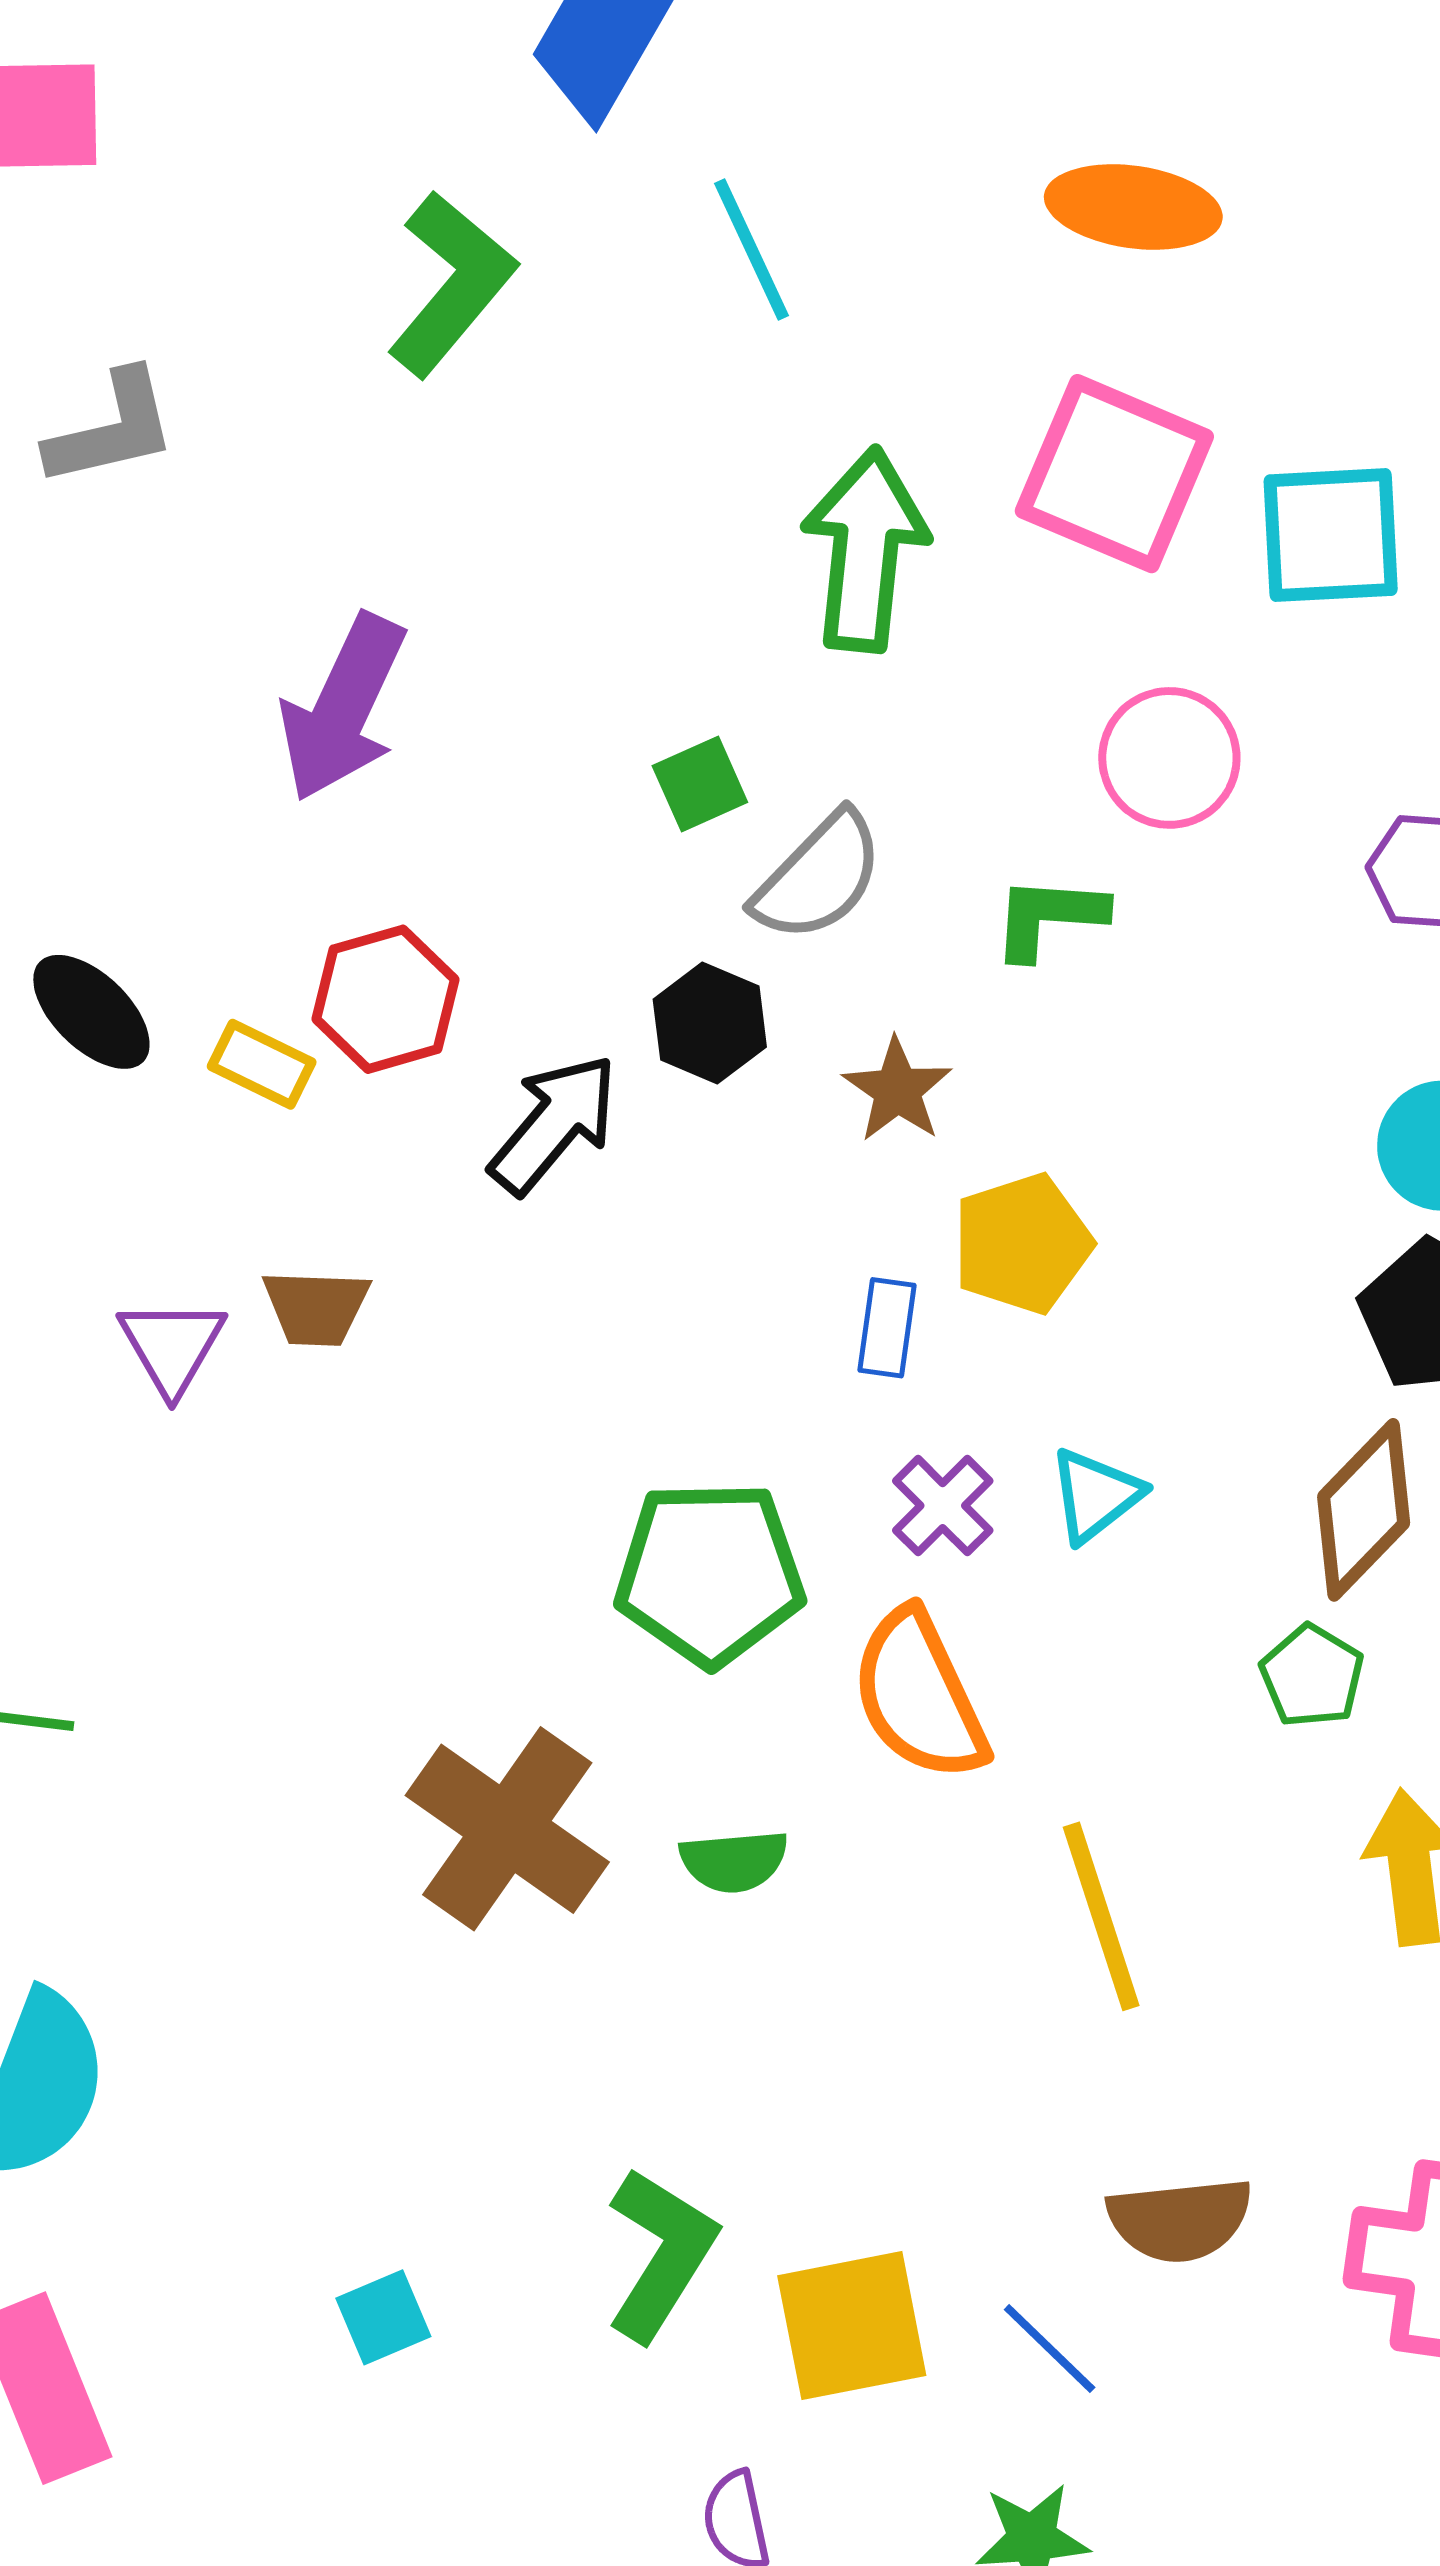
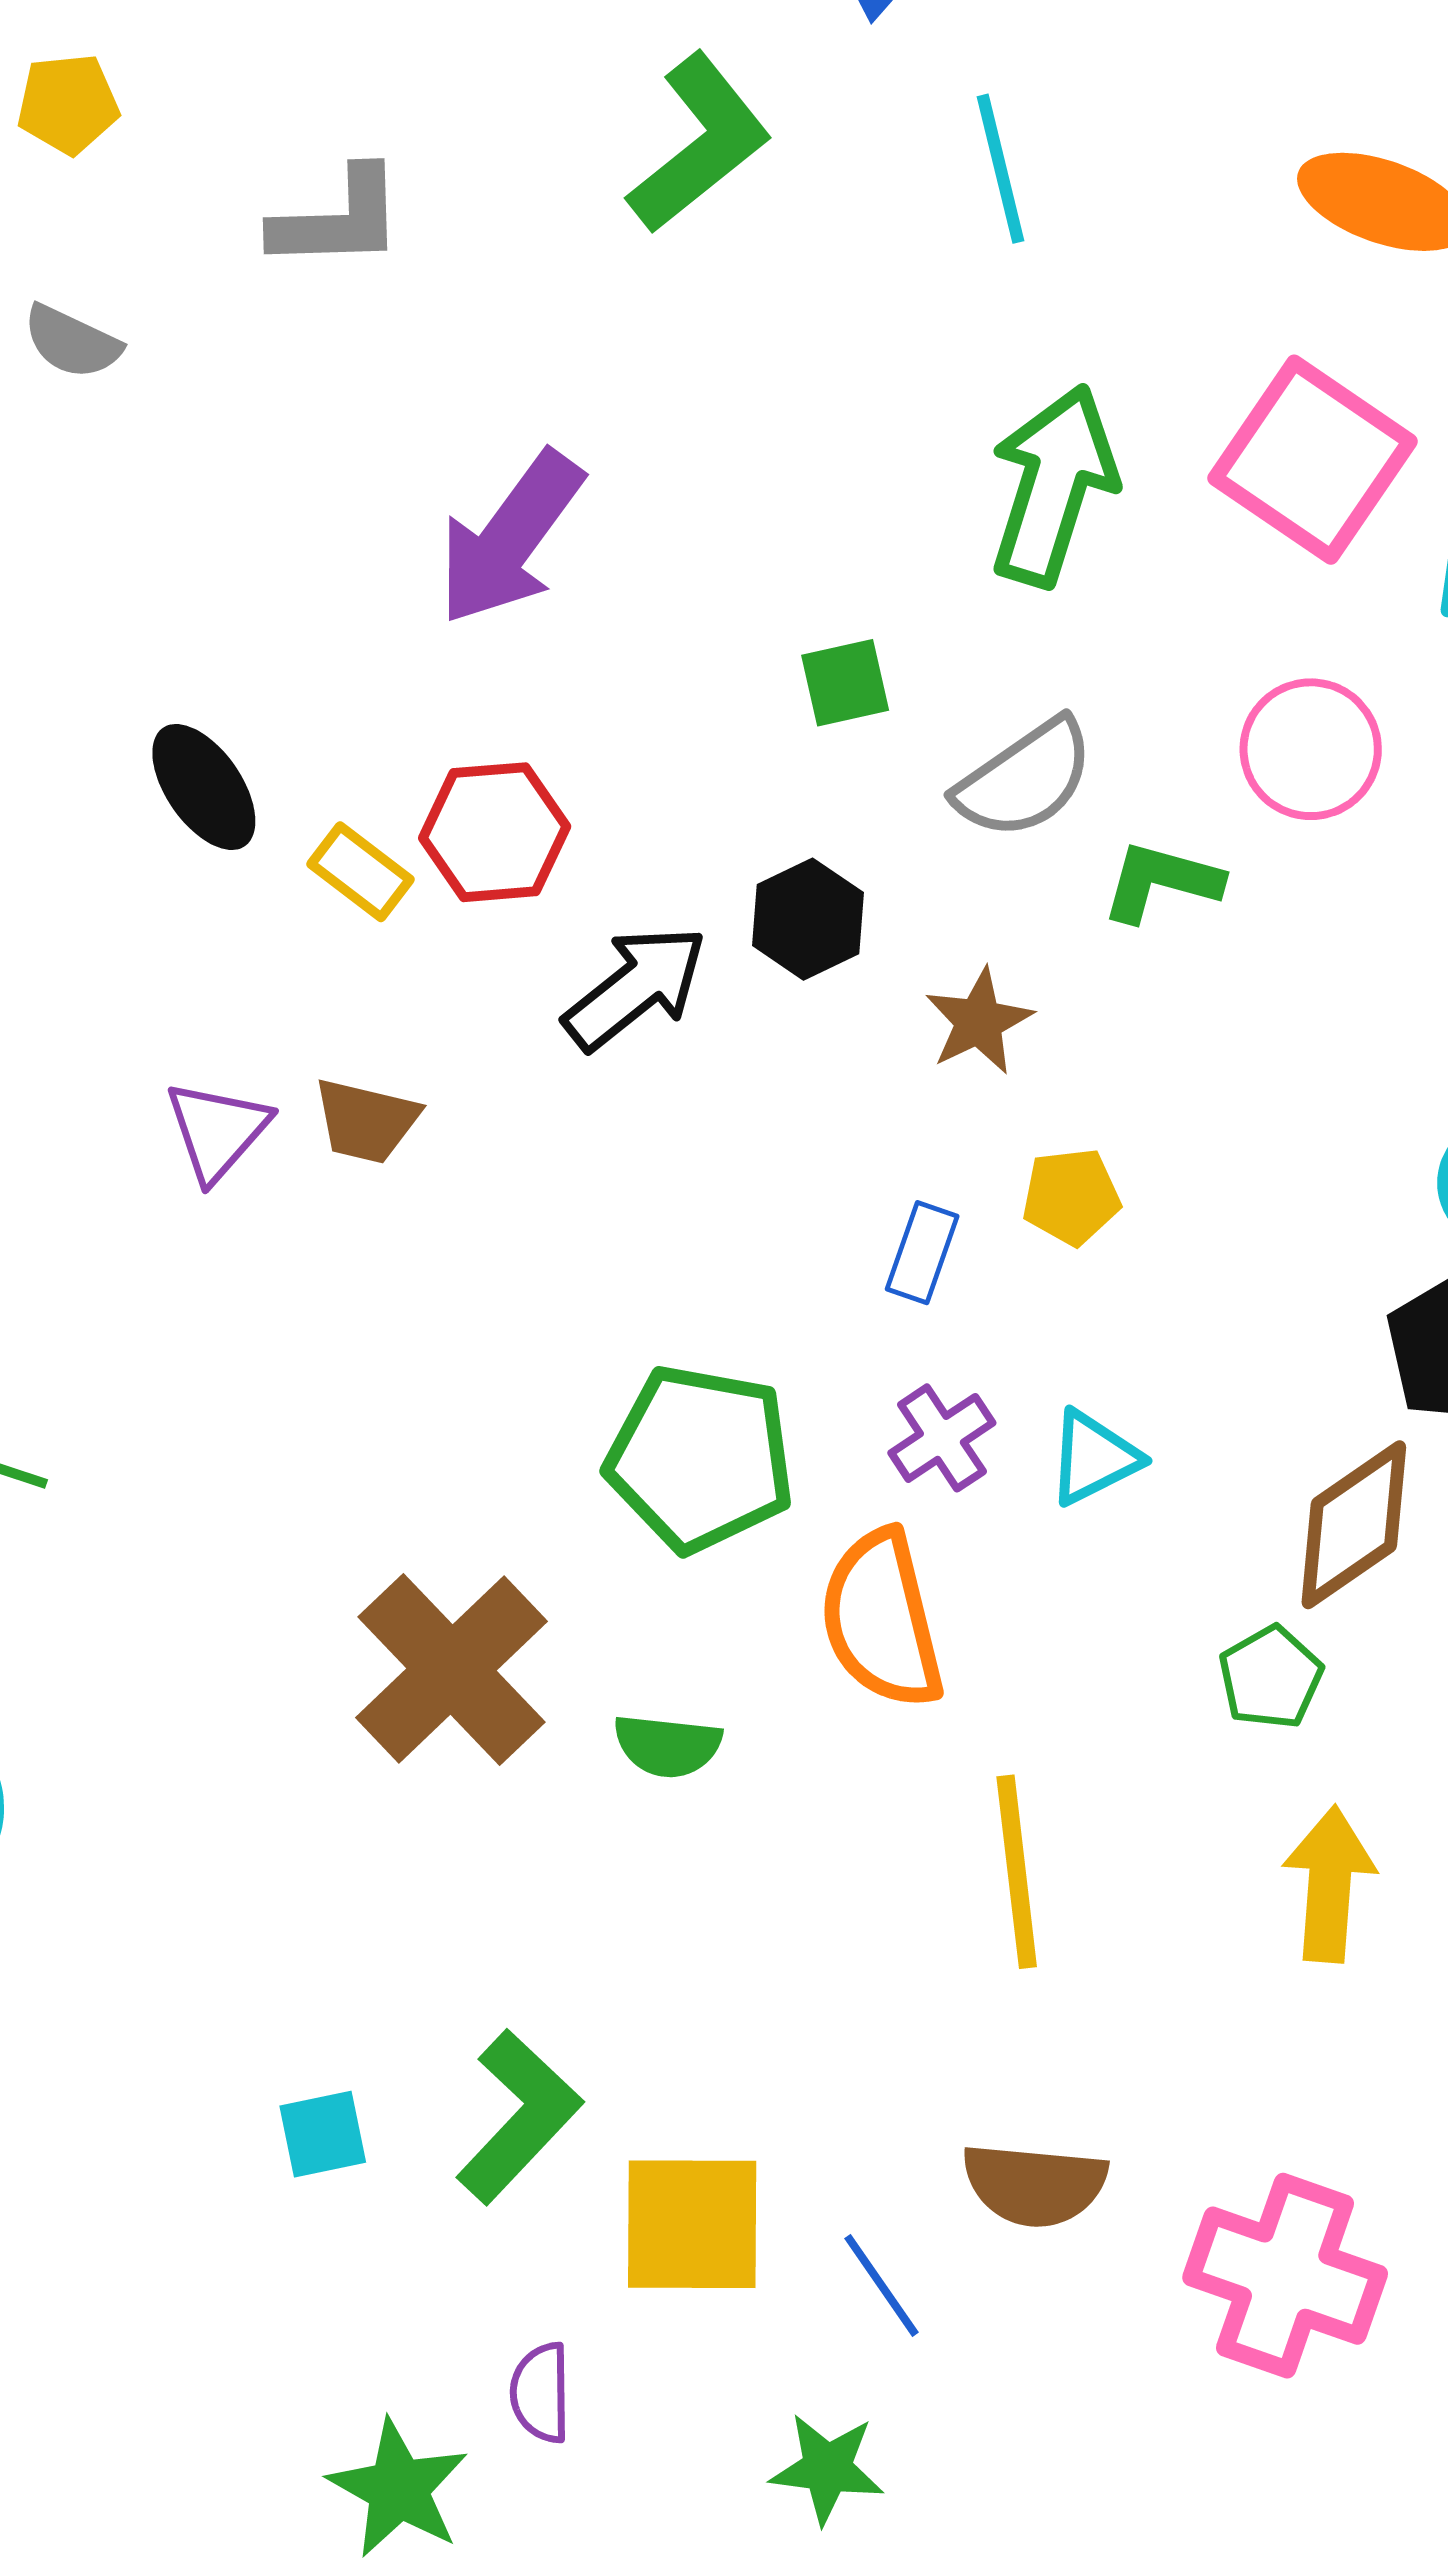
gray semicircle: (818, 877) -> (1025, 779), moved
yellow pentagon: (1022, 1244) -> (1071, 1197), size x0.7
cyan square: (383, 2317) -> (323, 2134), moved

